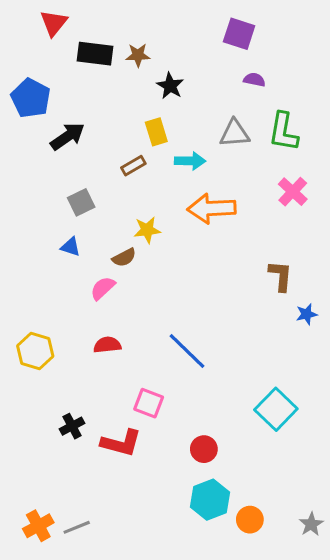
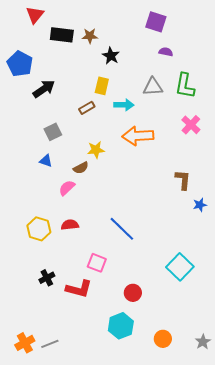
yellow rectangle: (156, 132) -> (102, 86), turned 30
yellow hexagon: (35, 351) -> (39, 229), moved
cyan hexagon: (210, 500) -> (121, 326), moved

